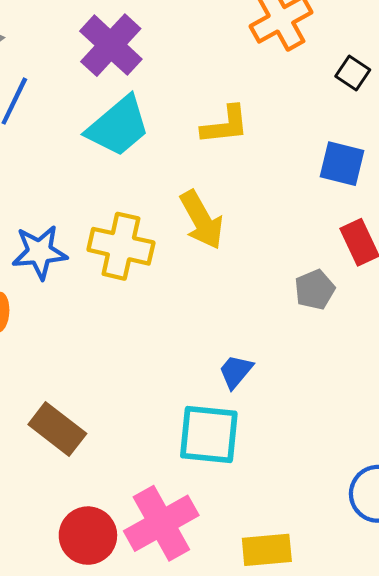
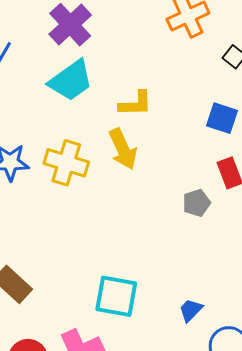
yellow L-shape: (225, 125) -> (136, 104), moved
blue trapezoid: (236, 372) -> (191, 310), moved

